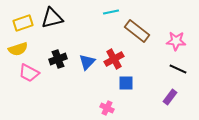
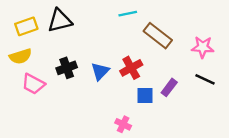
purple rectangle: (170, 97) -> (169, 87), moved

